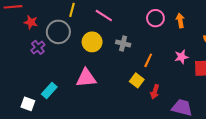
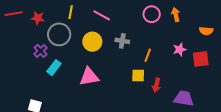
red star: (31, 22) -> (38, 18), moved
yellow square: (137, 80) -> (138, 76), turned -32
cyan rectangle: (49, 91) -> (54, 68), moved

